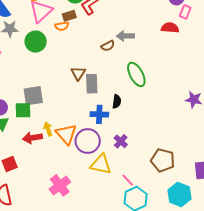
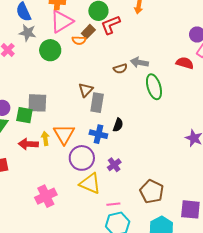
brown rectangle: (69, 16) -> (88, 32), turned -40
green ellipse: (136, 74) -> (154, 87), moved
orange triangle: (66, 134) -> (64, 134), moved
pink line: (128, 180) -> (113, 204), turned -64

